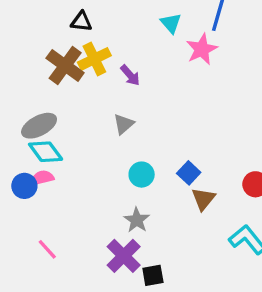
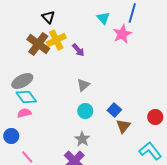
black triangle: (81, 22) -> (48, 17), turned 40
gray triangle: (124, 124) -> (83, 85), moved
blue circle: (24, 186) -> (11, 136), moved

